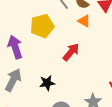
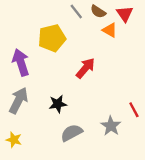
orange triangle: (84, 21) -> (110, 30), moved

